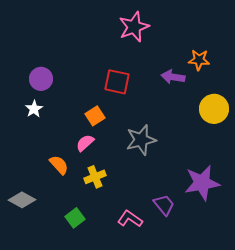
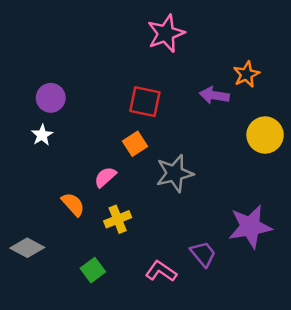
orange star: (199, 60) -> (246, 74), turned -30
orange square: (95, 116) -> (135, 144), moved

